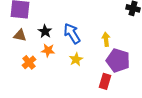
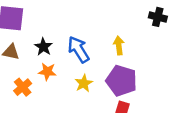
yellow arrow: (106, 39) -> (119, 46), moved
purple pentagon: (118, 60) -> (121, 81), moved

